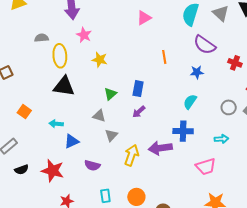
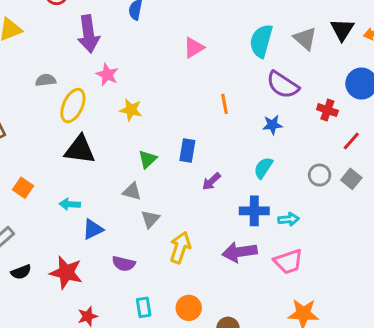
yellow ellipse: (60, 56) -> (73, 106), turned 30
purple arrow: (139, 112) -> (211, 181), moved
cyan arrow: (221, 139) -> (289, 219), moved
purple arrow: (160, 148) -> (240, 252), moved

